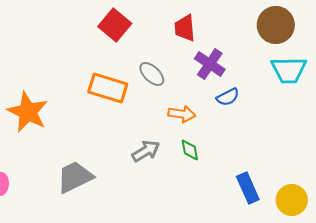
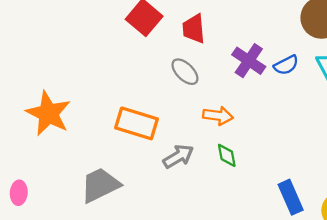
red trapezoid: (185, 28) -> (194, 29), moved
orange rectangle: (108, 88) -> (136, 123), moved
blue semicircle: (228, 97) -> (286, 65), moved

